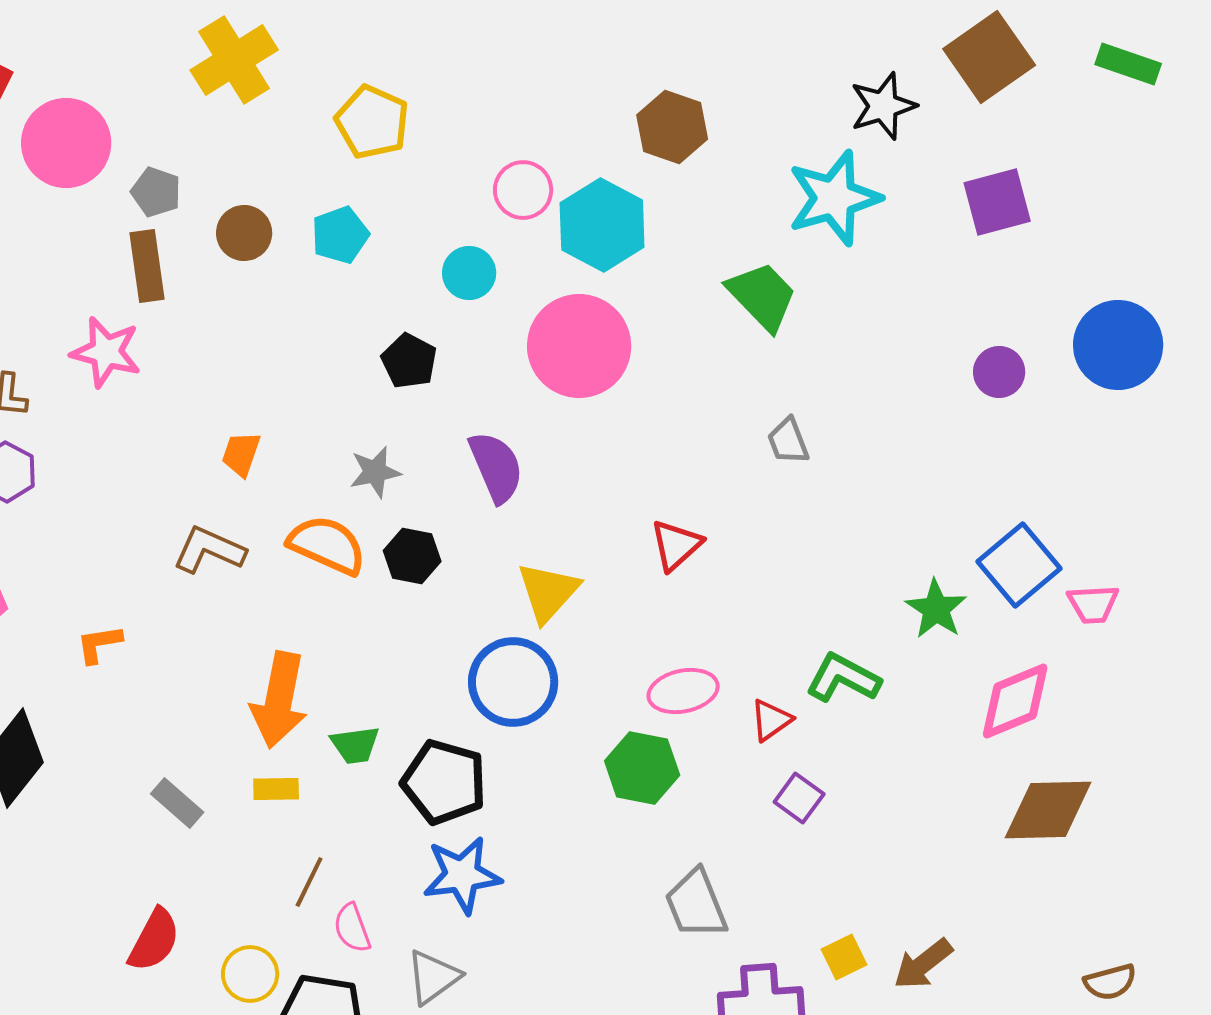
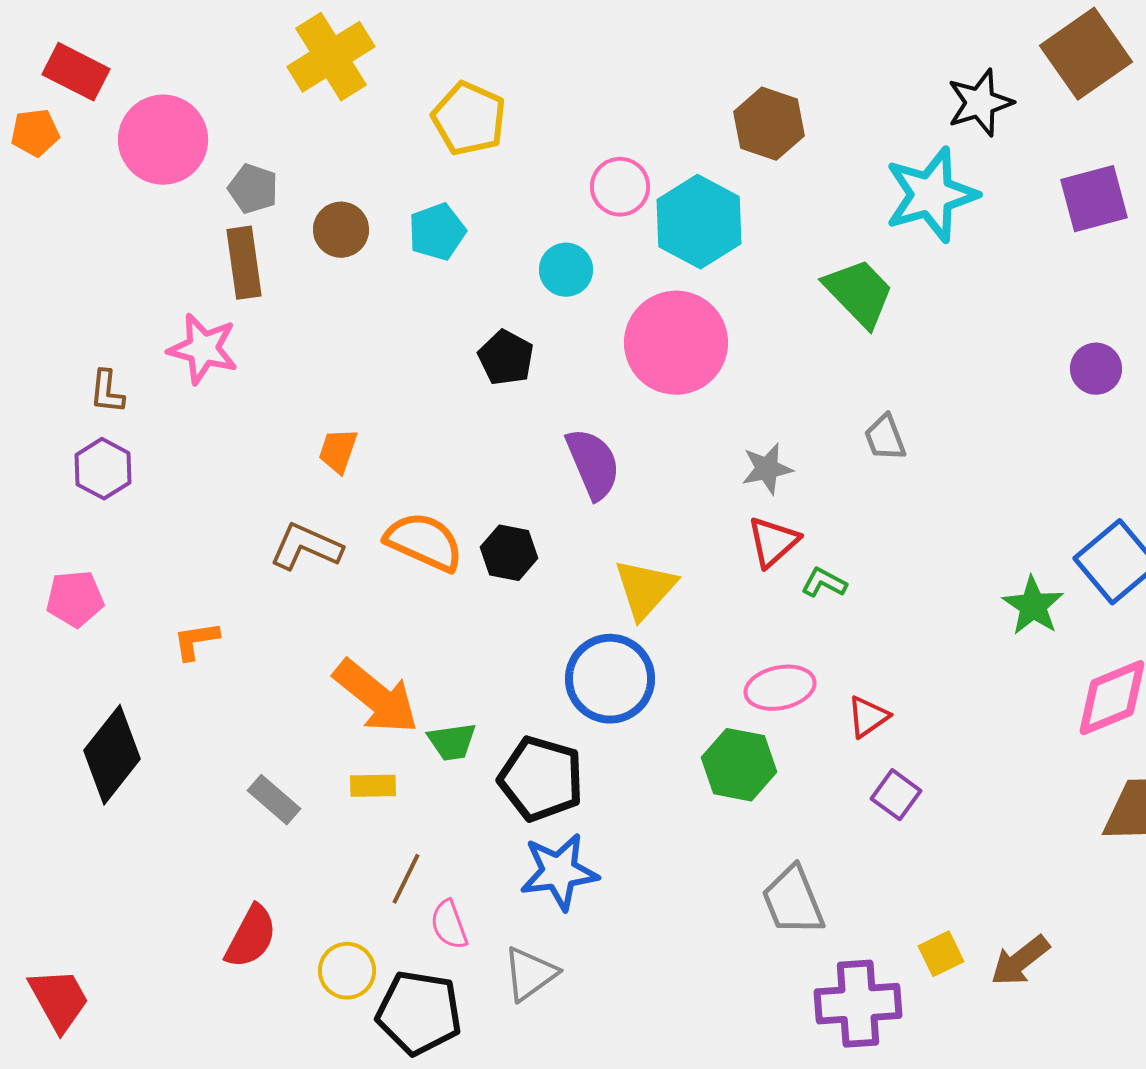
gray star: (375, 472) -> (767, 469), moved
green L-shape: (843, 678) -> (824, 583), moved, size x0.6
orange arrow: (279, 700) -> (376, 697), turned -62

